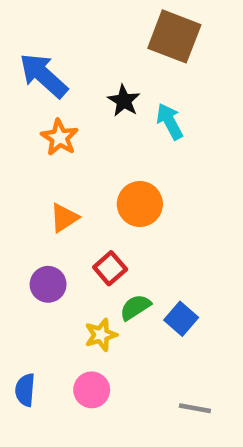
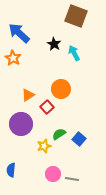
orange star: (60, 137) -> (13, 58), moved
red square: (110, 268) -> (47, 107), moved
purple circle: (48, 284) -> (21, 124), size x1.5
pink circle: (92, 390) -> (53, 174), moved
gray line: (195, 408) -> (72, 179), moved

